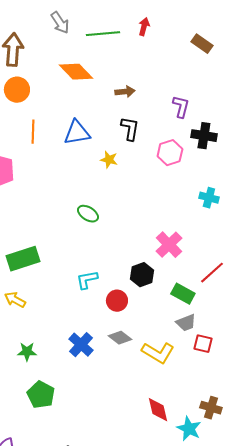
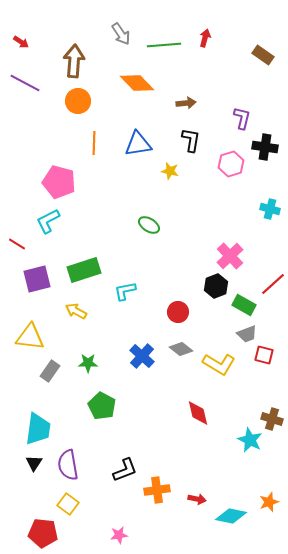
black hexagon: (142, 275) -> (216, 286), moved
cyan L-shape: (87, 280) -> (125, 291), moved
red diamond: (158, 410) -> (198, 413), moved

